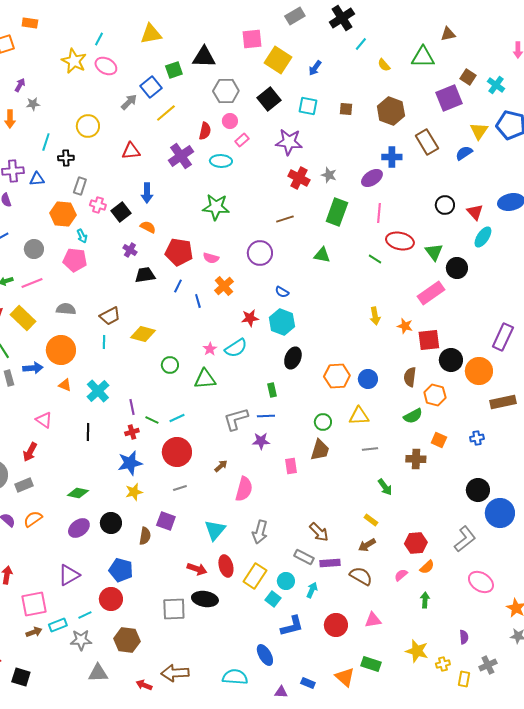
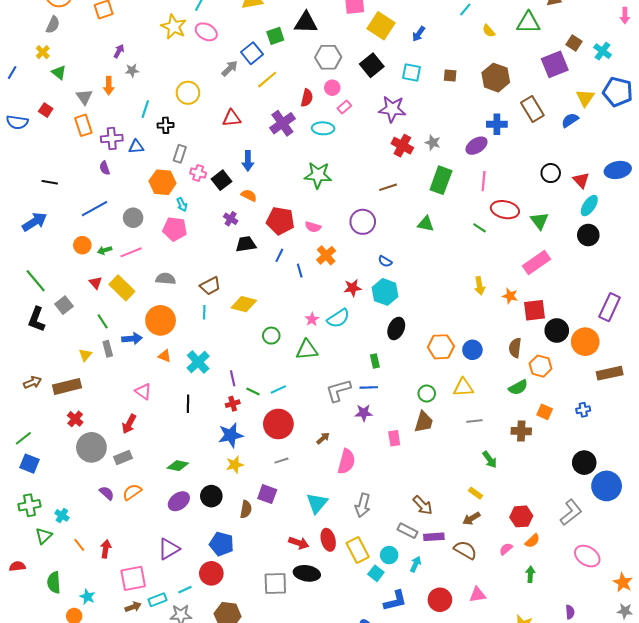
black circle: (457, 268) -> (588, 235), moved
yellow rectangle: (255, 576) -> (358, 550), turned -60

